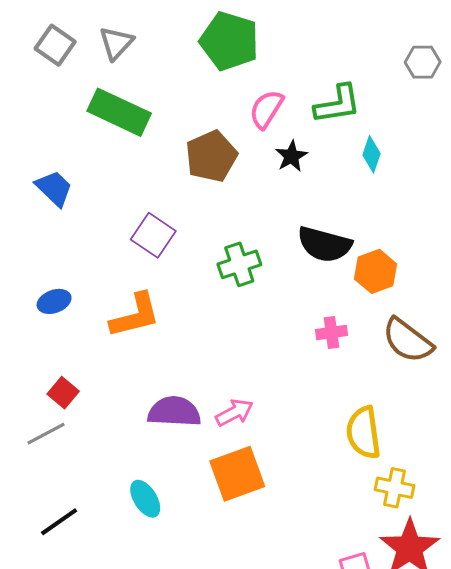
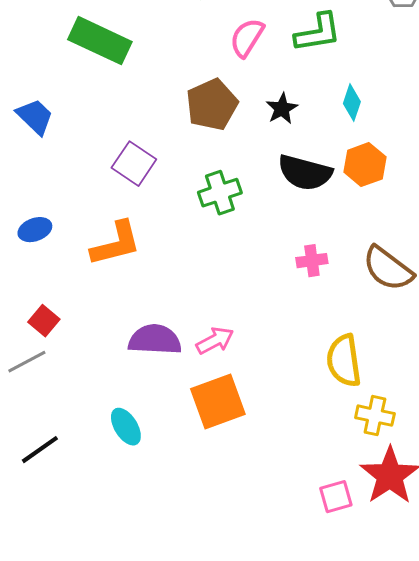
cyan diamond: (372, 154) -> (352, 103), moved
brown pentagon: (211, 156) -> (212, 105), moved
black star: (291, 156) -> (282, 109), moved
orange hexagon: (376, 271) -> (365, 165), moved

